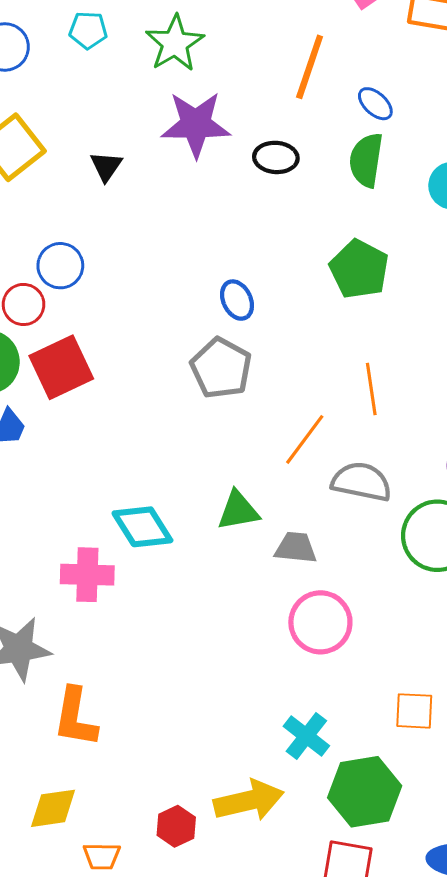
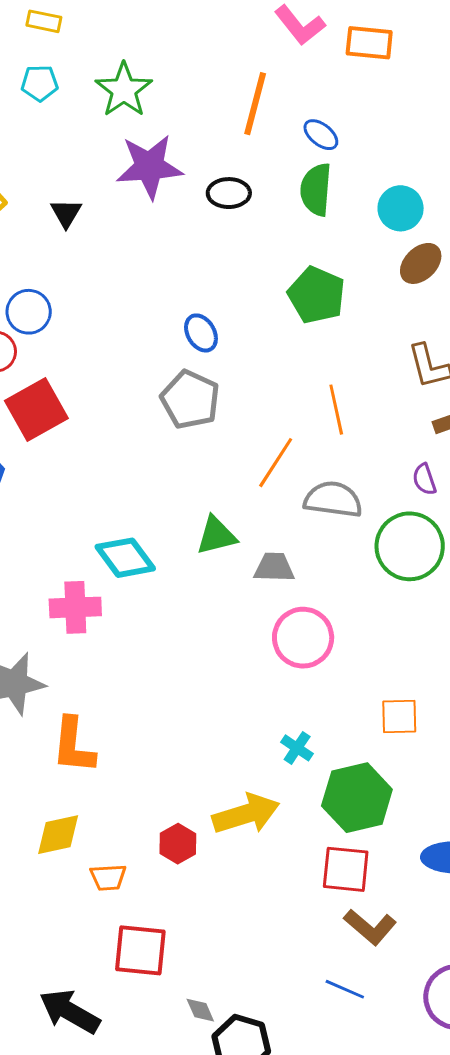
cyan cross: (306, 736) -> (297, 748), size x0.7

